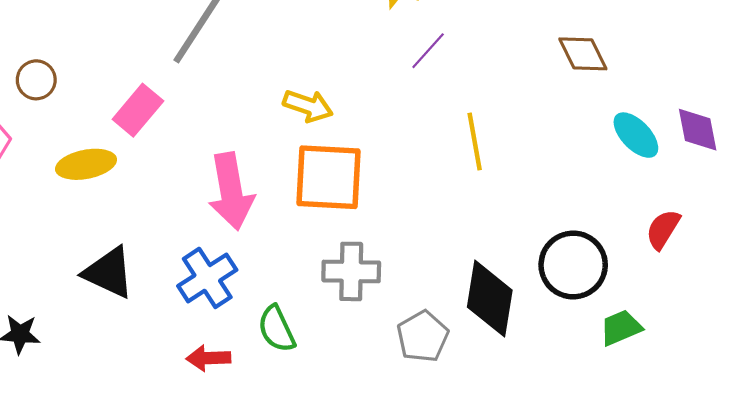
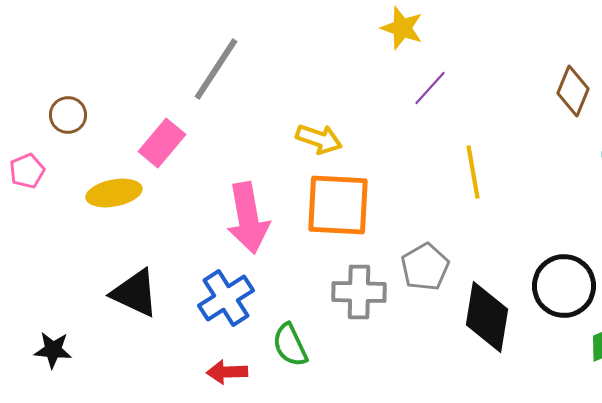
brown diamond: (583, 54) -> (573, 91), turned 48
gray pentagon: (423, 336) -> (425, 267), moved

